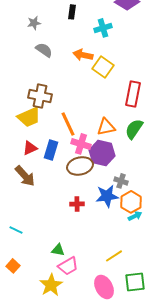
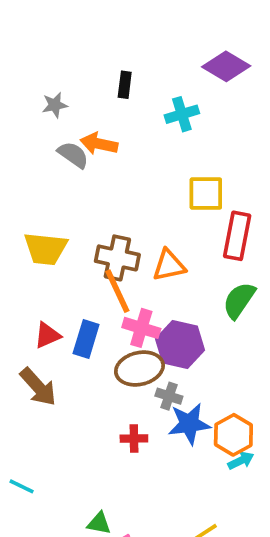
orange arrow: (83, 55) -> (99, 144), moved
yellow square: (103, 67) -> (206, 193), moved, turned -35
brown cross: (40, 96) -> (117, 258), moved
yellow trapezoid: (29, 117) -> (46, 249), moved, turned 30
orange triangle: (106, 127) -> (169, 265), moved
gray cross: (121, 181) -> (169, 396), moved

